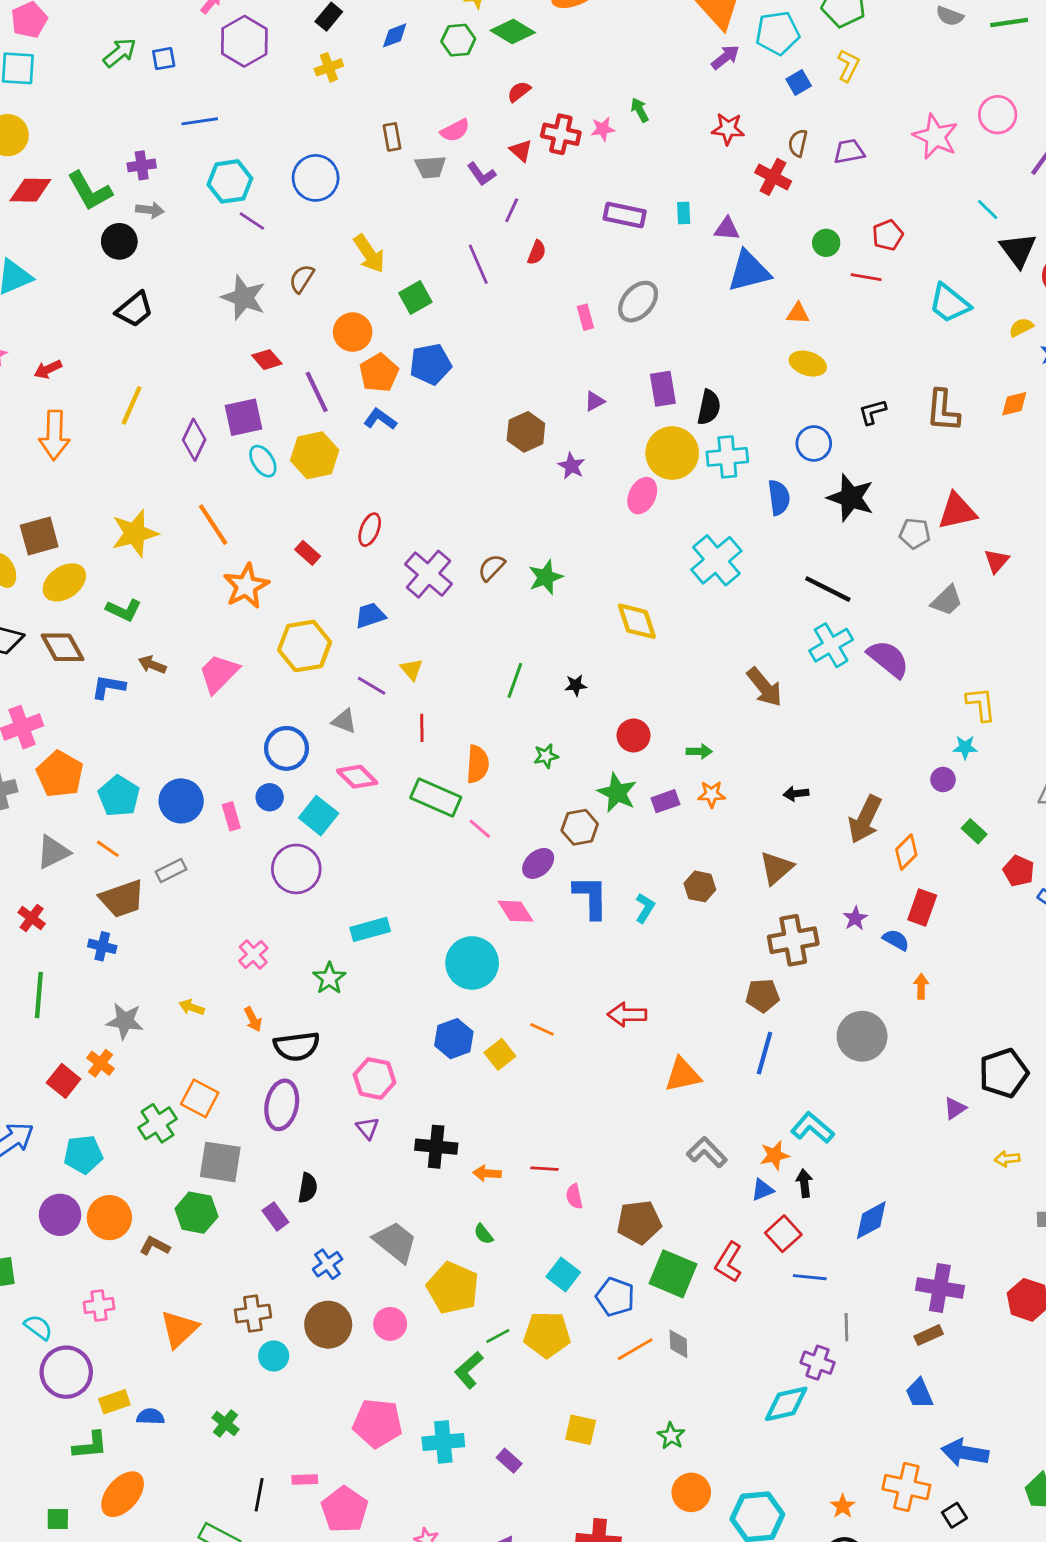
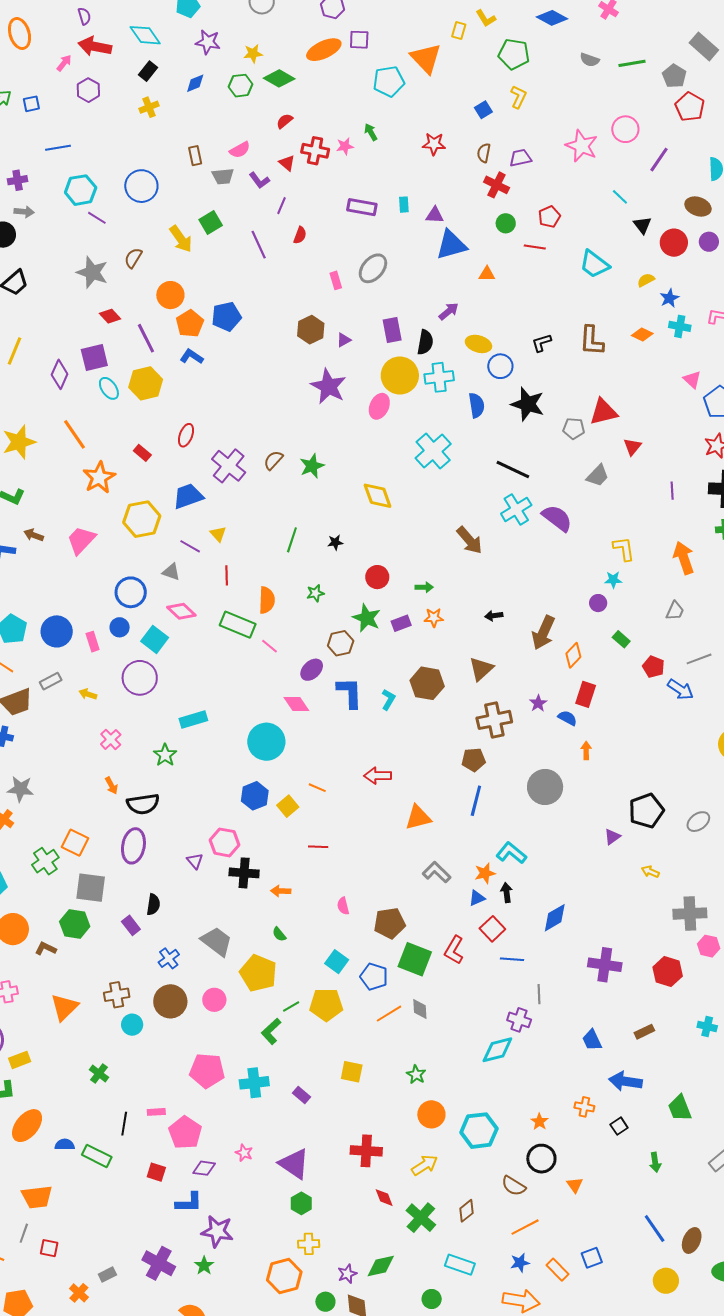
cyan pentagon: (777, 33) -> (389, 81), moved
purple hexagon: (244, 41) -> (88, 90), size x0.7
purple arrow: (725, 57) -> (449, 311), moved
red cross: (773, 177) -> (497, 185), moved
black triangle: (1018, 250) -> (642, 225), size x0.7
green square: (415, 297) -> (211, 222), moved
yellow ellipse: (808, 364) -> (478, 344), moved
orange diamond: (1014, 404) -> (642, 334), turned 40
brown hexagon: (526, 432) -> (311, 330), moved
purple star: (572, 466) -> (328, 386), size x1.8
blue trapezoid: (370, 615) -> (188, 496), size x1.4
brown hexagon: (700, 886) -> (427, 683), size x1.5
yellow arrow: (192, 1007) -> (88, 694), moved
pink hexagon: (375, 1078) -> (224, 842), moved
yellow arrow: (1007, 1159) -> (650, 872), turned 30
red line: (544, 1169) -> (318, 847), moved
brown rectangle: (929, 1335) -> (644, 1032), moved
blue semicircle: (150, 1417) -> (65, 1145), moved
orange cross: (906, 1487) -> (584, 1107), size x0.6

